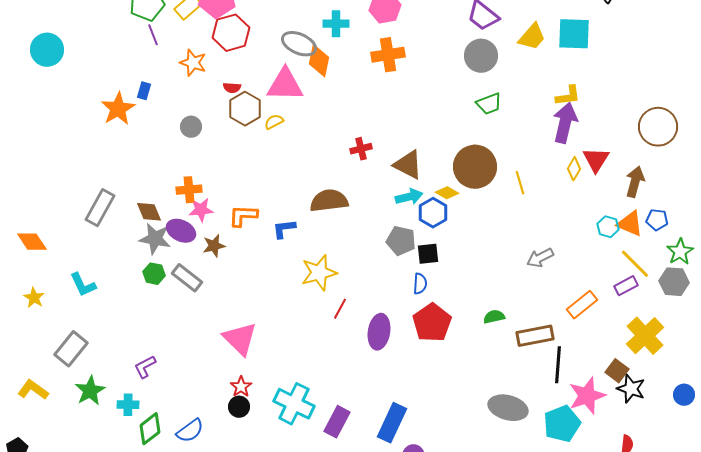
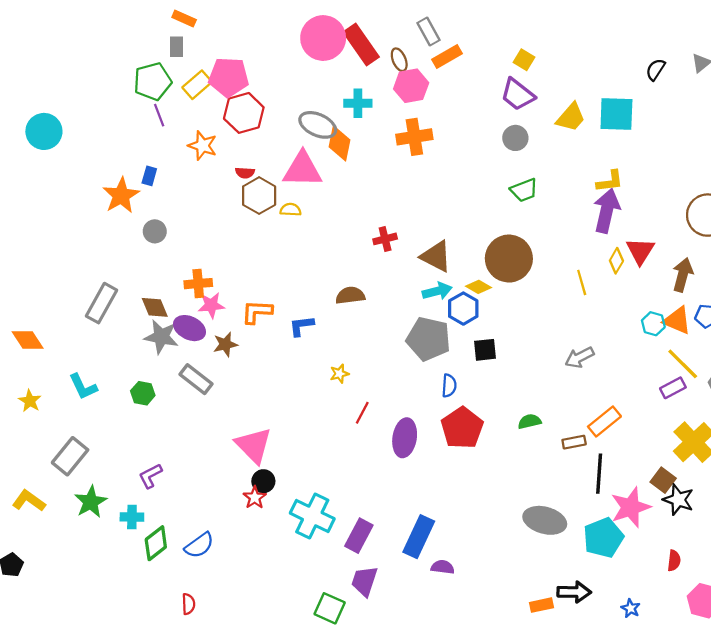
gray circle: (481, 56) -> (515, 138), size x0.7
yellow semicircle: (274, 122) -> (291, 210), turned 30
gray circle: (191, 127) -> (155, 231), moved
yellow line: (520, 183) -> (582, 282), moved
brown semicircle: (329, 201) -> (350, 295), size x0.7
gray pentagon: (401, 241) -> (428, 339), size x1.4
black square: (428, 254) -> (485, 350), moved
yellow star: (319, 273) -> (339, 374), size x0.5
green hexagon: (154, 274) -> (143, 393), moved
orange rectangle: (582, 305) -> (604, 421), moved
brown rectangle: (535, 336) -> (574, 442), size x0.6
black circle: (239, 407) -> (263, 481), moved

